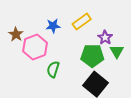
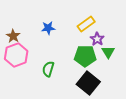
yellow rectangle: (82, 22) -> (86, 24), moved
pink hexagon: (35, 47) -> (16, 55), moved

